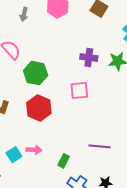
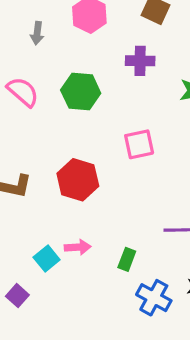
purple cross: (89, 58) -> (140, 61), moved
green hexagon: (36, 73) -> (81, 92), moved

